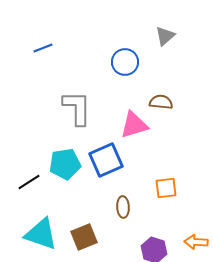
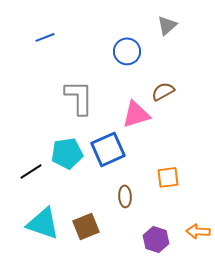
brown semicircle: (161, 102) -> (163, 91), turned -35

